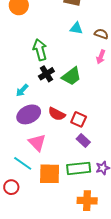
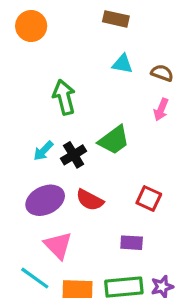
black cross: (46, 74) -> (74, 155), moved
cyan arrow: (22, 90) -> (43, 151), moved
red square: (79, 119) -> (149, 199), moved
purple rectangle: (83, 140) -> (132, 243), turned -40

